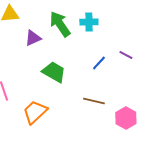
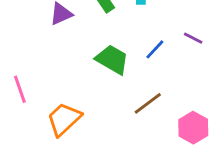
green trapezoid: (54, 72) -> (112, 59), moved
brown line: (94, 101) -> (148, 103), turned -50

